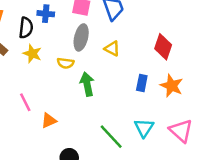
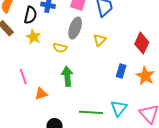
yellow triangle: (112, 49) -> (100, 40), turned 40
green arrow: (87, 84) -> (67, 76), moved
green line: (111, 137) -> (91, 112), turned -50

